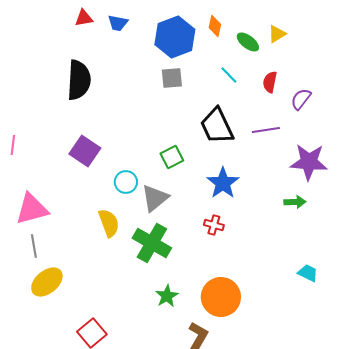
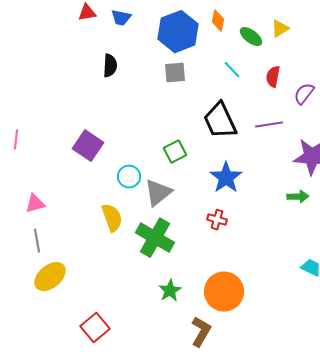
black semicircle: (79, 80) -> (110, 66), moved, size x0.6
pink triangle: (32, 209) -> (35, 204), size x0.6

